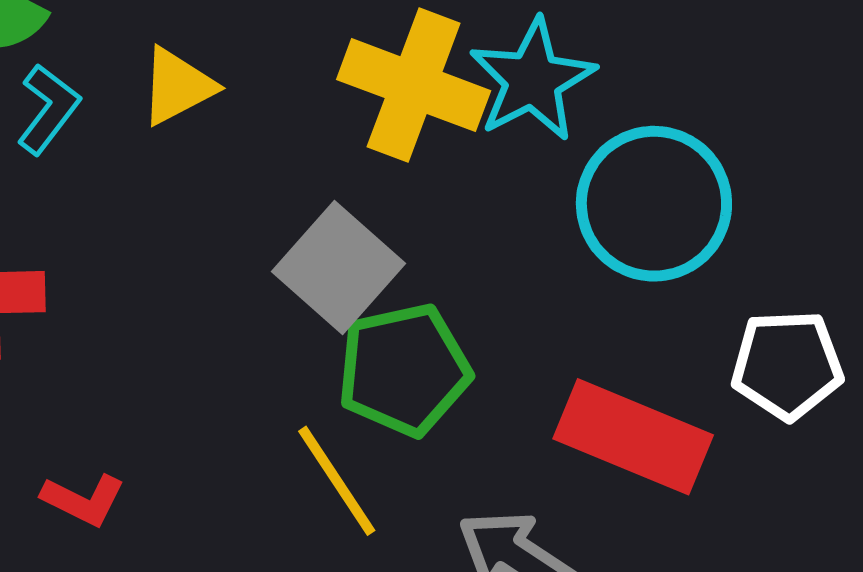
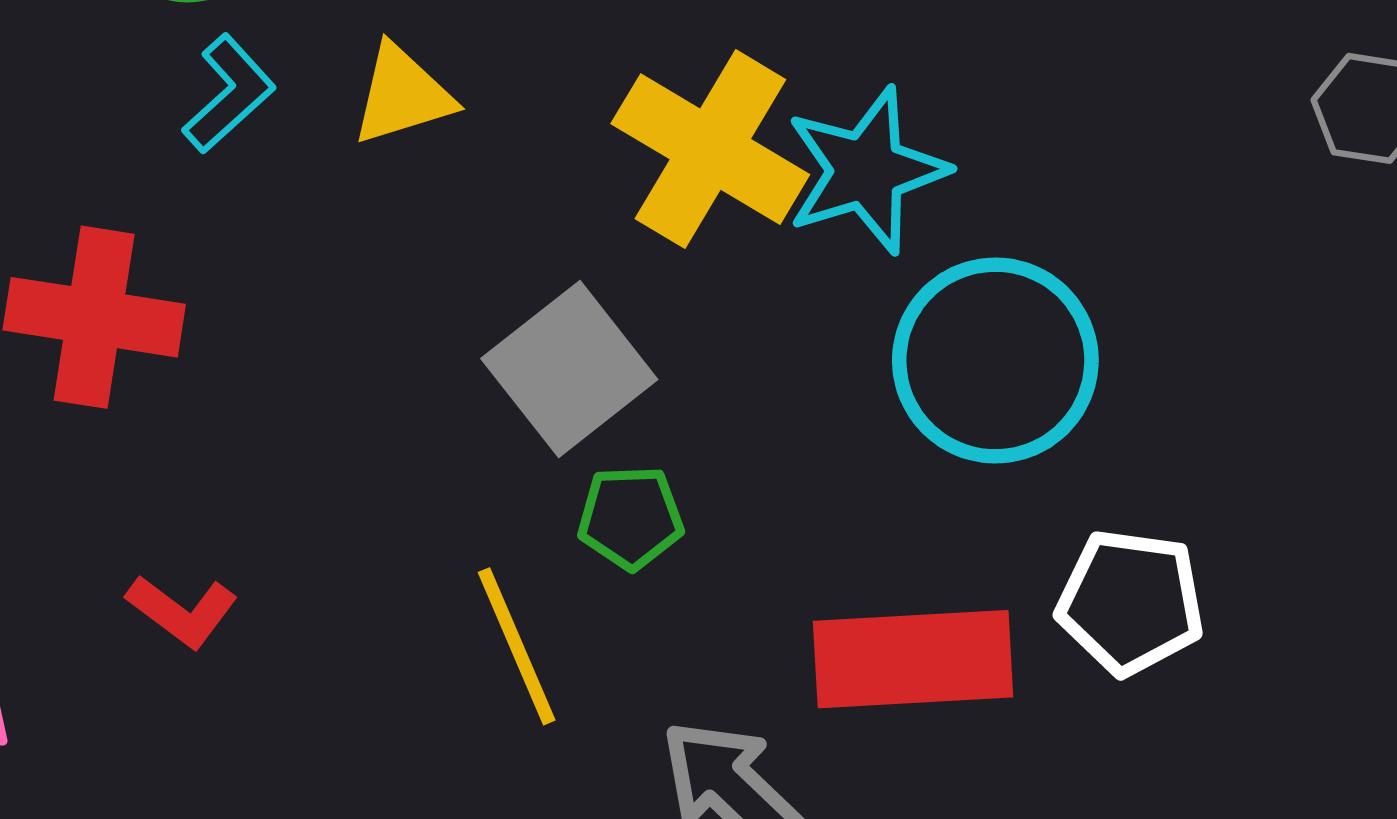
green pentagon: (404, 370) -> (630, 518), size x0.6
red rectangle: (633, 437) -> (913, 659), turned -36

